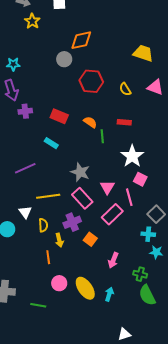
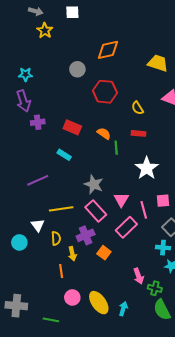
orange diamond: (81, 40) -> (108, 50), moved
yellow semicircle: (125, 89) -> (138, 108), moved
pink square: (140, 179) -> (163, 201), moved, turned -32
pink arrow: (113, 260) -> (139, 276), moved, turned -42

